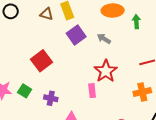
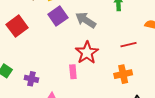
gray arrow: (104, 39) -> (86, 20), size x1.5
red square: (42, 61) -> (17, 26), moved

